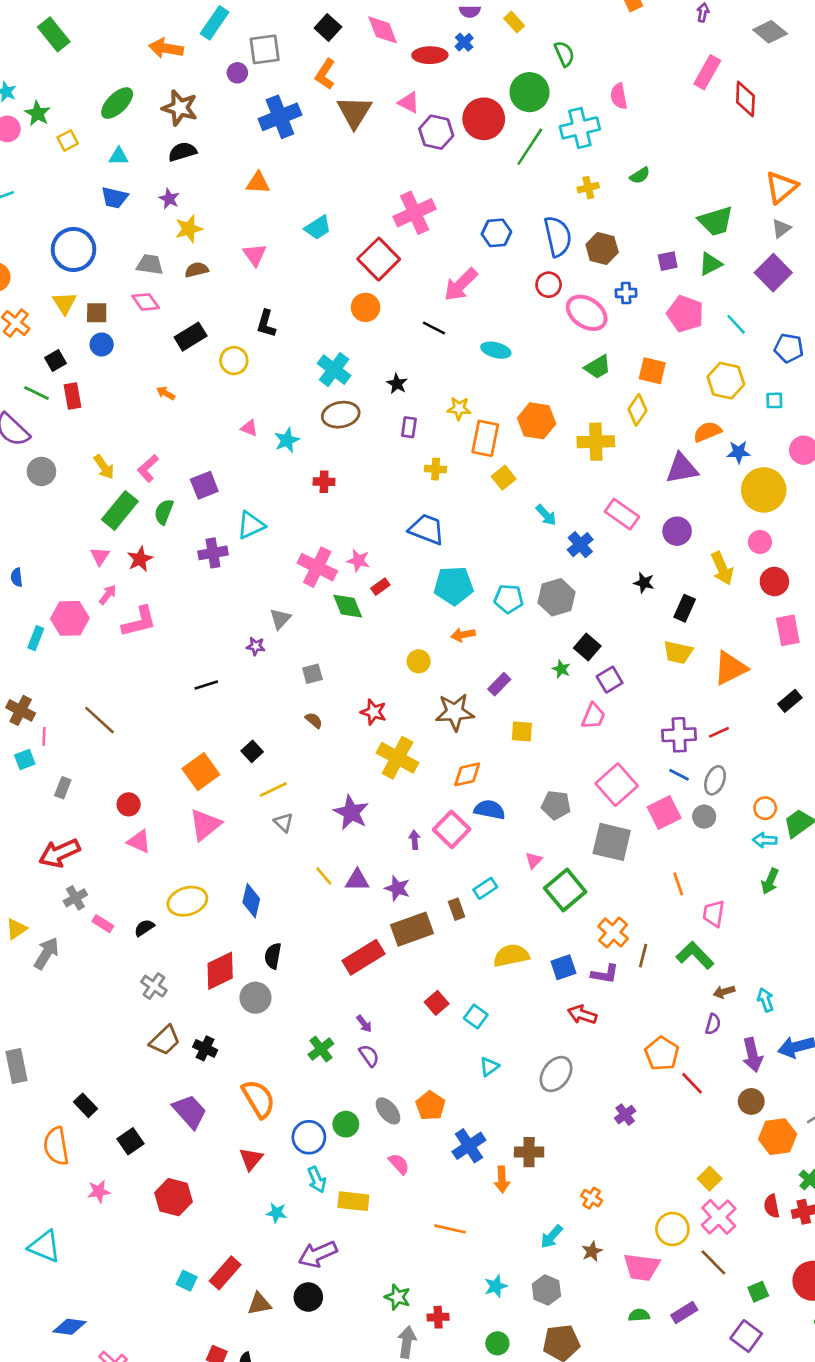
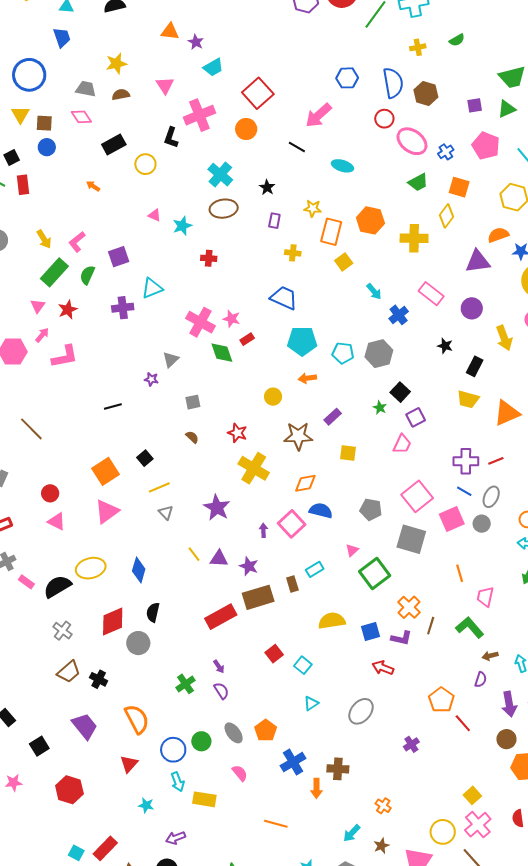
blue trapezoid: (115, 198) -> (62, 37), turned -125
purple star: (169, 199) -> (196, 42), moved
pink cross: (415, 213) -> (199, 115), moved
blue cross: (626, 293) -> (446, 152), moved, turned -35
black semicircle: (144, 928) -> (57, 586), size x1.8
purple arrow: (318, 1254) -> (176, 838), size x0.7

